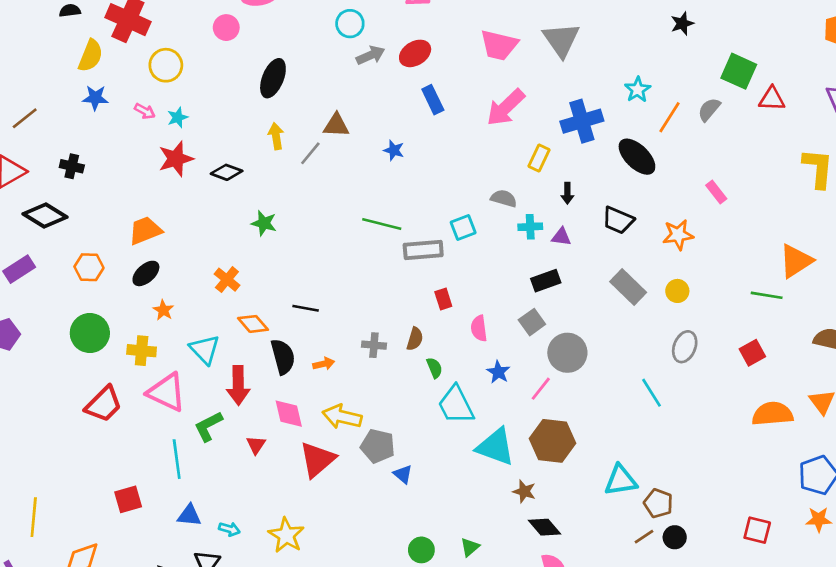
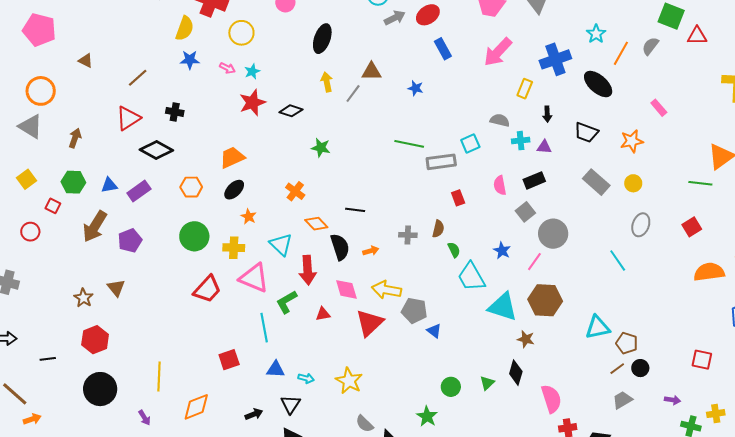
pink semicircle: (479, 328) -> (500, 185), moved
red triangle: (256, 445) -> (323, 314), turned 49
black diamond: (544, 527) -> (516, 373), moved, turned 60

